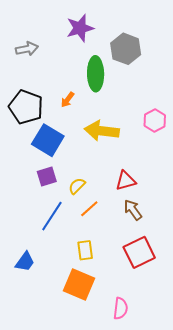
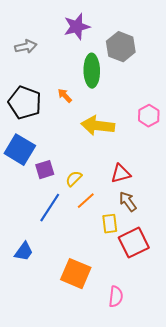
orange arrow: (68, 100) -> (65, 96), turned 98
blue square: (48, 140) -> (20, 150), moved
yellow rectangle: (85, 250) -> (110, 224), moved

